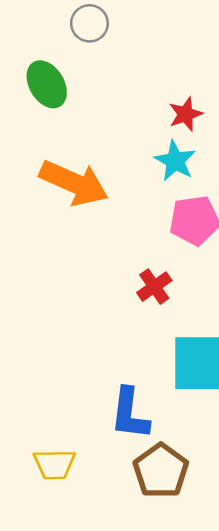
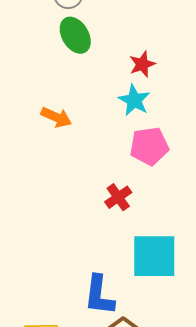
green ellipse: (47, 84) -> (75, 35), moved
orange arrow: (74, 183) -> (56, 117), size x0.6

